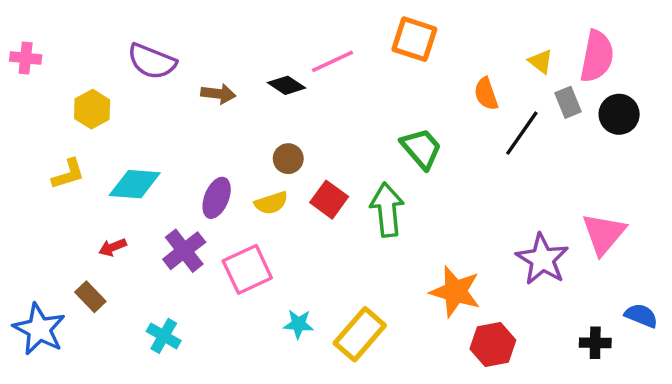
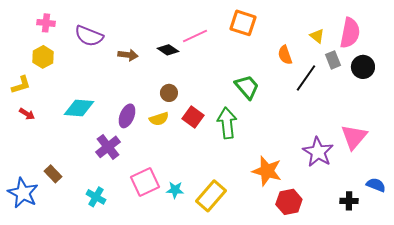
pink cross: (26, 58) -> (46, 23), moved
yellow hexagon: (92, 109) -> (43, 57), moved
yellow L-shape: (68, 174) -> (21, 85), moved
red arrow: (113, 247) -> (27, 114), moved, turned -126
pink square: (247, 269) -> (145, 182), moved

